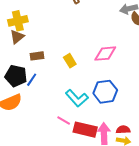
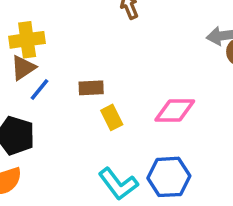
brown rectangle: (37, 56) -> (91, 88), moved
blue line: (32, 80) -> (39, 89), moved

